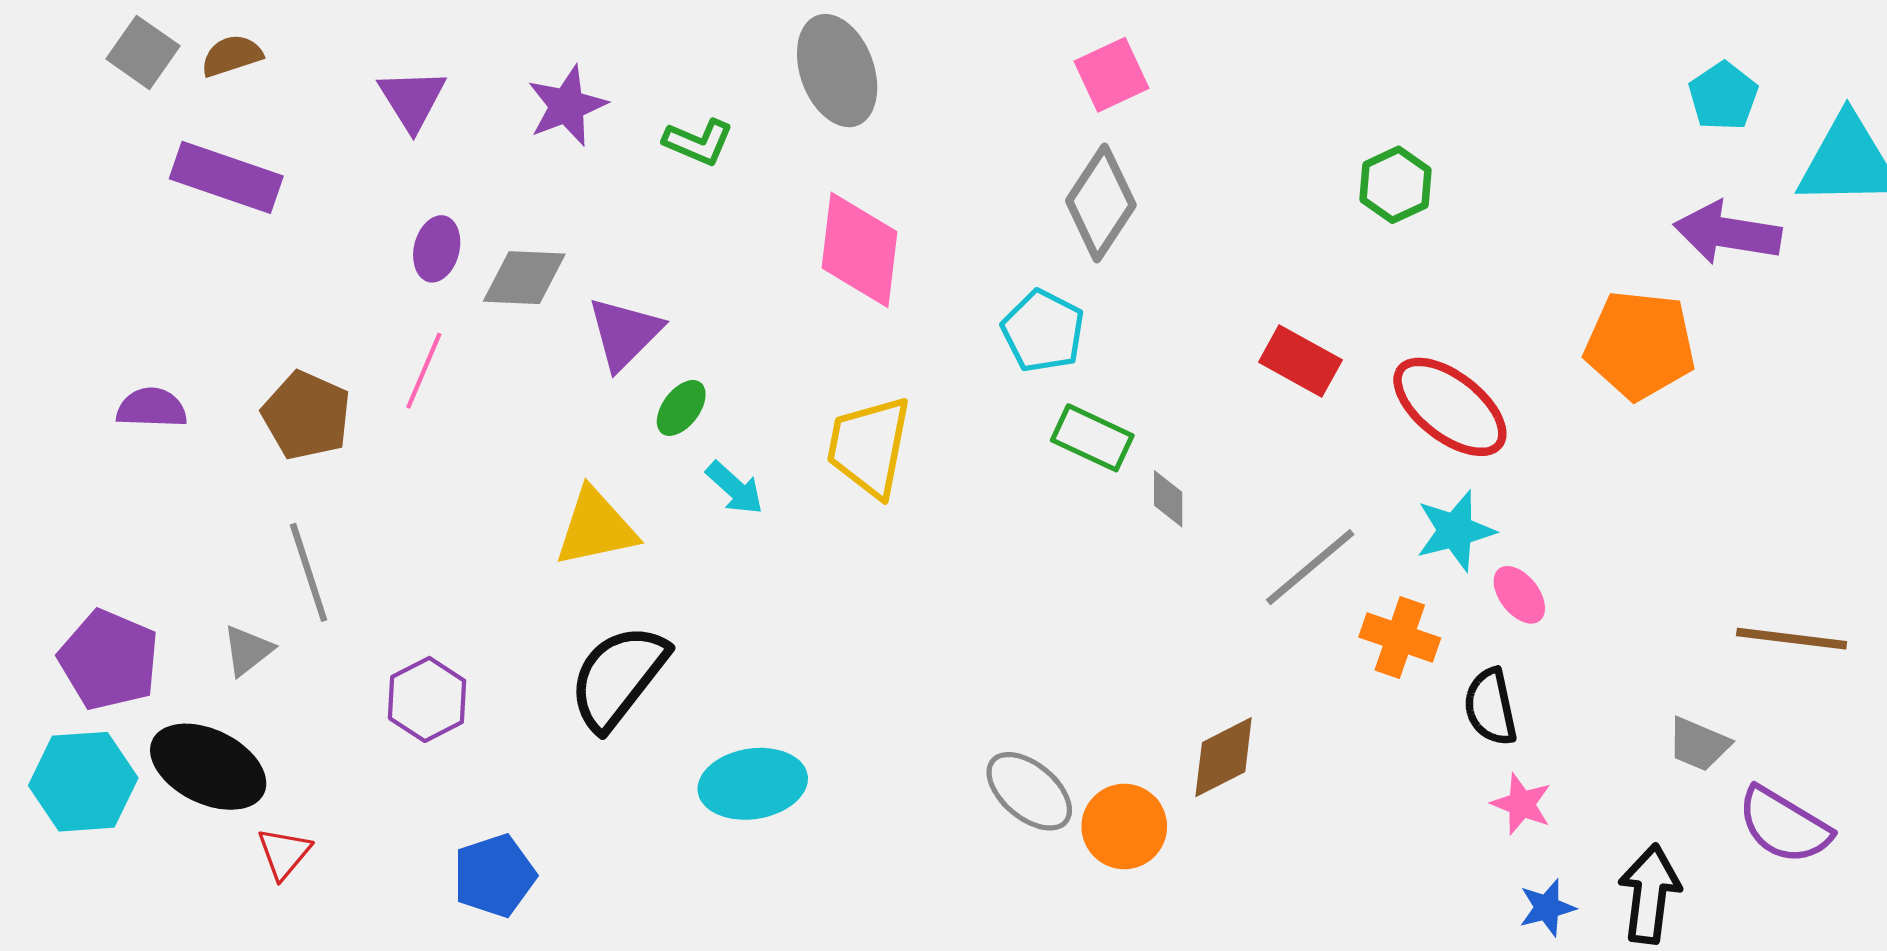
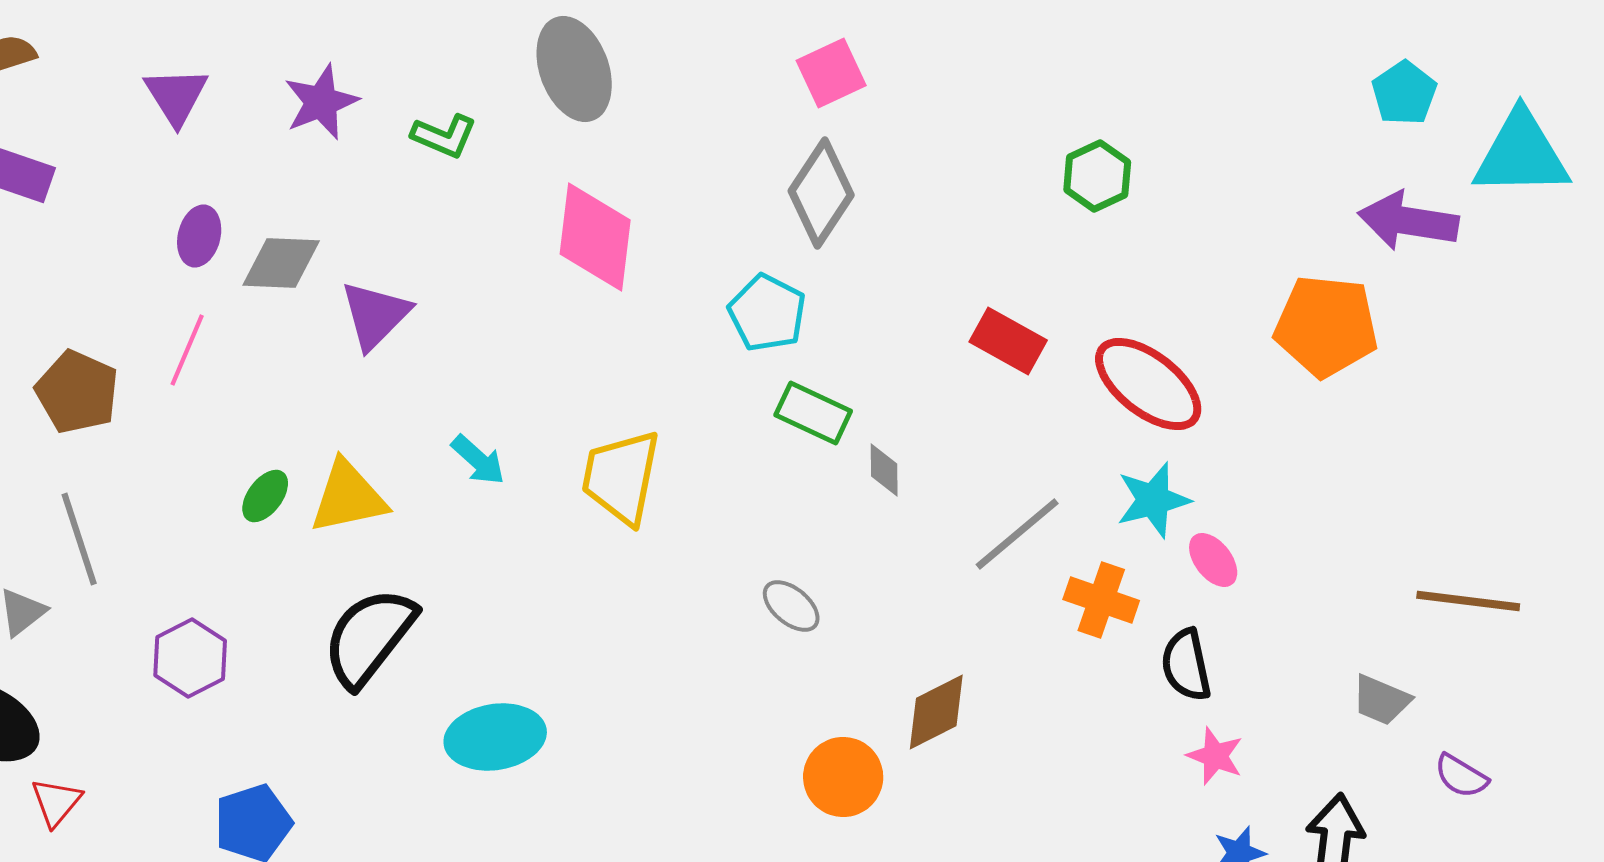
green ellipse: (681, 408) -> (265, 496), moved
yellow trapezoid: (869, 446) -> (621, 477), moved
gray ellipse: (1029, 791) -> (791, 606), moved, size x0.7
purple semicircle: (1784, 825) -> (1461, 776), size x0.6

